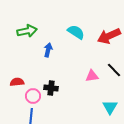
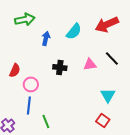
cyan semicircle: (76, 32) -> (74, 31), moved, turned 96
red semicircle: (17, 82) -> (15, 70), turned 120
black cross: (51, 88) -> (60, 67), moved

